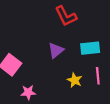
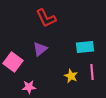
red L-shape: (66, 16) -> (46, 18), moved
purple triangle: (56, 50) -> (40, 49), moved

